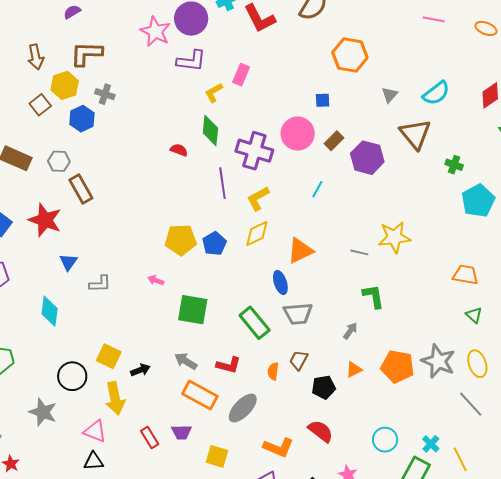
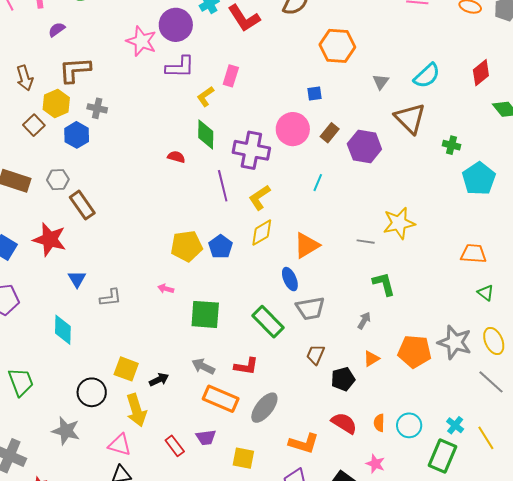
orange semicircle: (273, 371) -> (379, 423), moved

